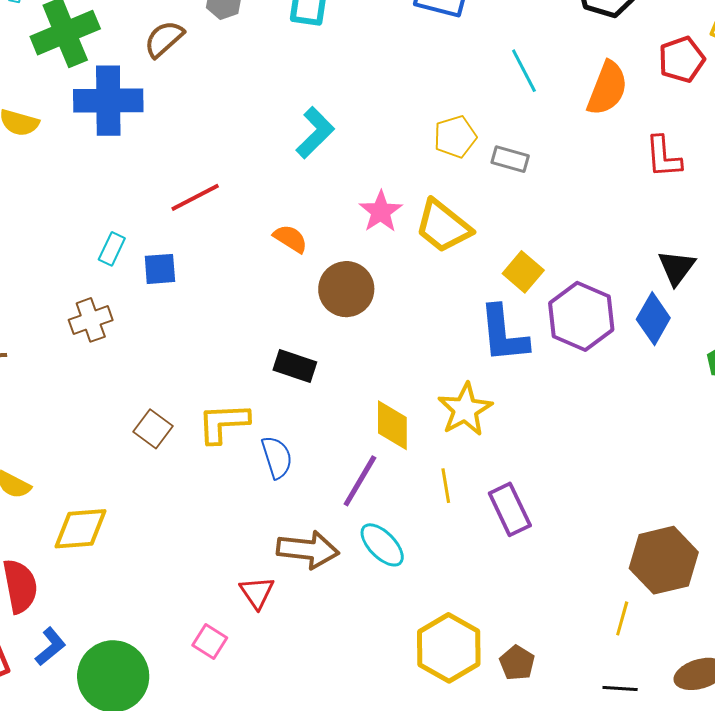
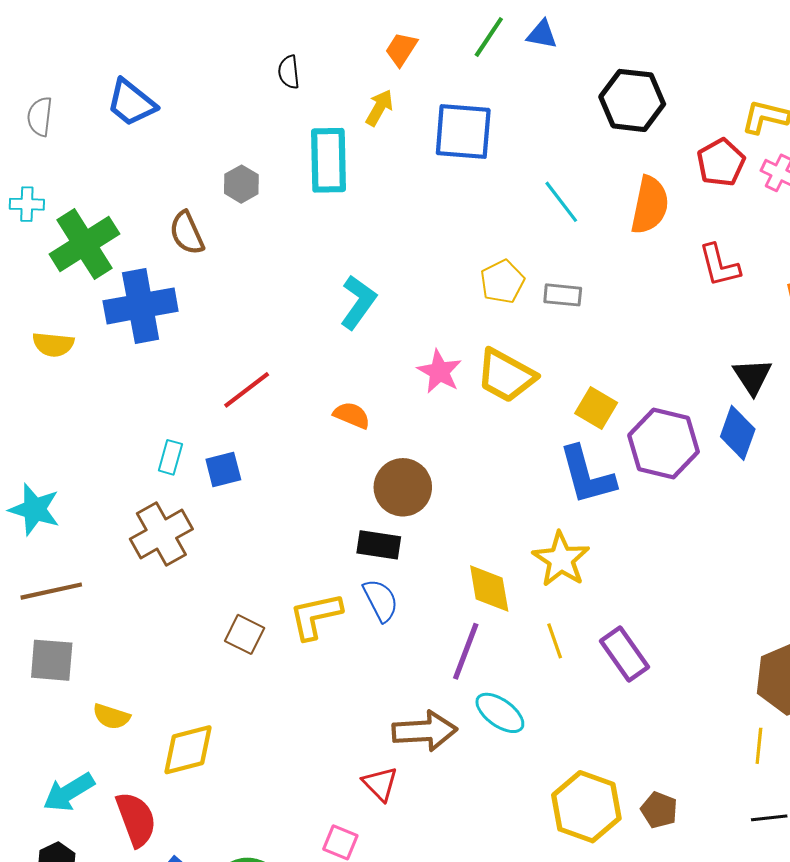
brown semicircle: (164, 39) -> (187, 233), turned -63
brown circle: (346, 289) -> (403, 487), moved
brown cross: (91, 320) -> (161, 534), size x1.4
blue semicircle: (277, 457) -> (381, 600), moved

